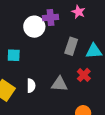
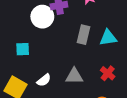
red cross: (84, 75) -> (108, 73), moved
white semicircle: (31, 86) -> (44, 80), turned 56

